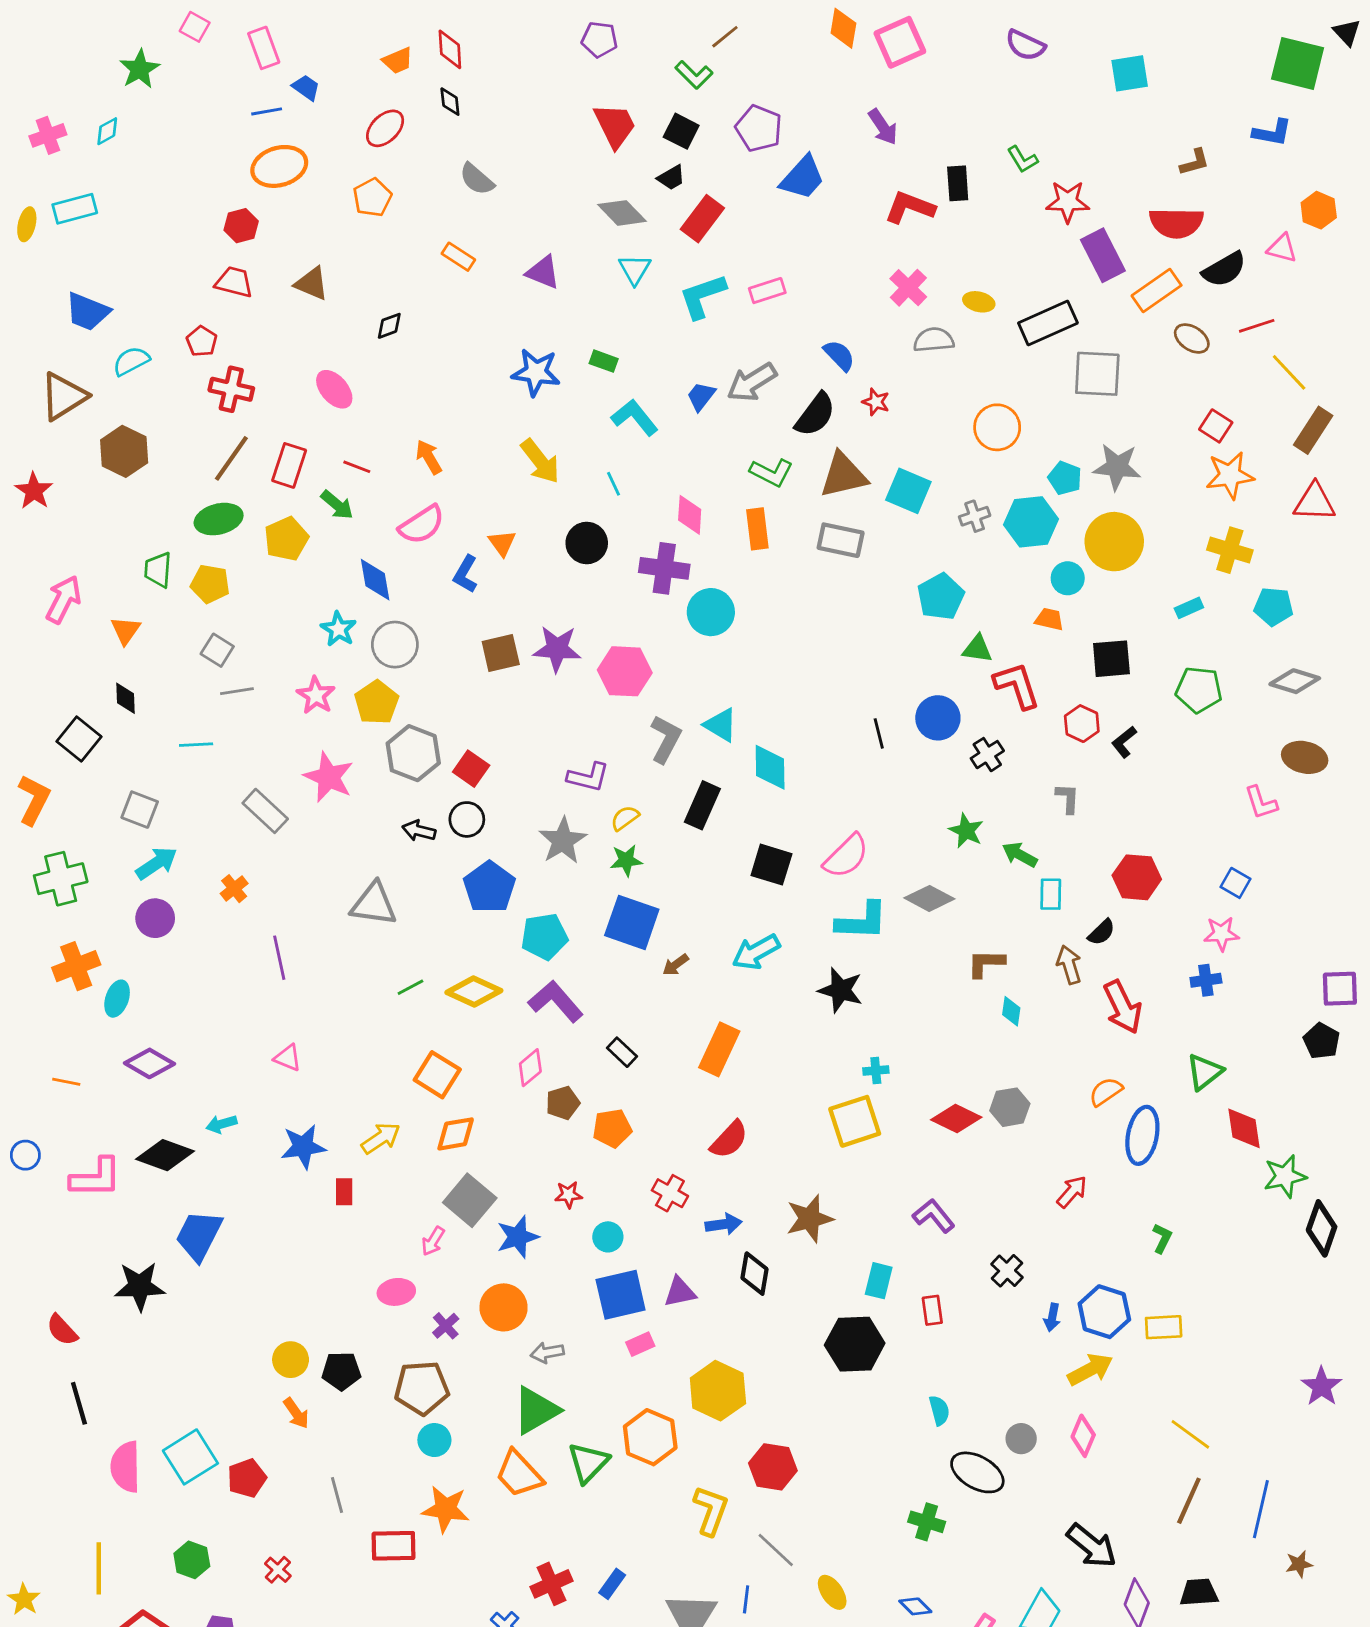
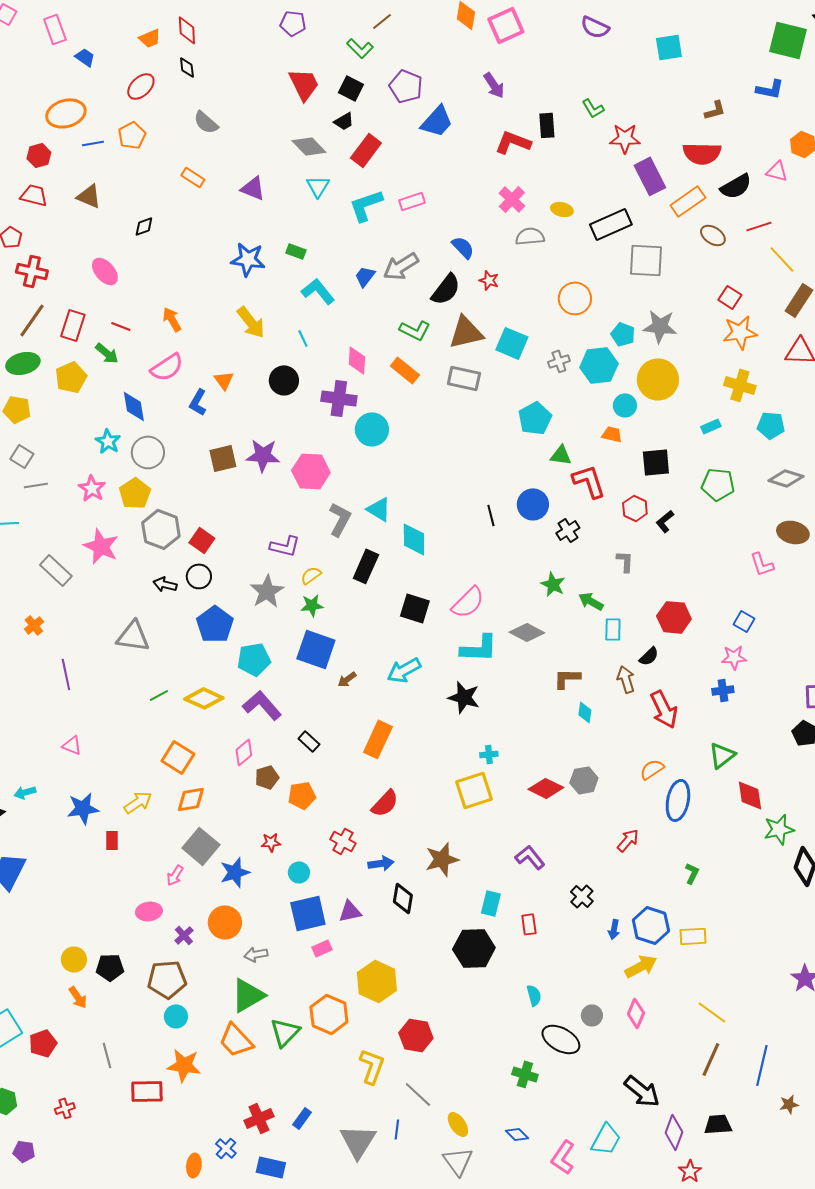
blue line: (267, 111) -> (93, 143), moved
orange rectangle: (757, 529) -> (405, 370), turned -44
red cross: (278, 1570) -> (65, 1108), turned 30

